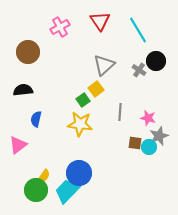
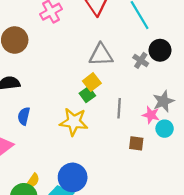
gray triangle: (104, 65) -> (101, 55), turned 40
green square: (83, 100) -> (87, 95), moved
gray star: (159, 136) -> (163, 101), moved
cyan circle: (149, 147) -> (165, 129), moved

